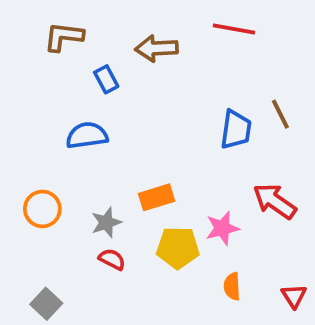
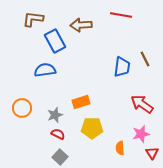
blue rectangle: (106, 79) -> (55, 41), size x1.6
pink star: (222, 228) -> (141, 134), moved
gray square: (46, 304) -> (60, 157), moved

